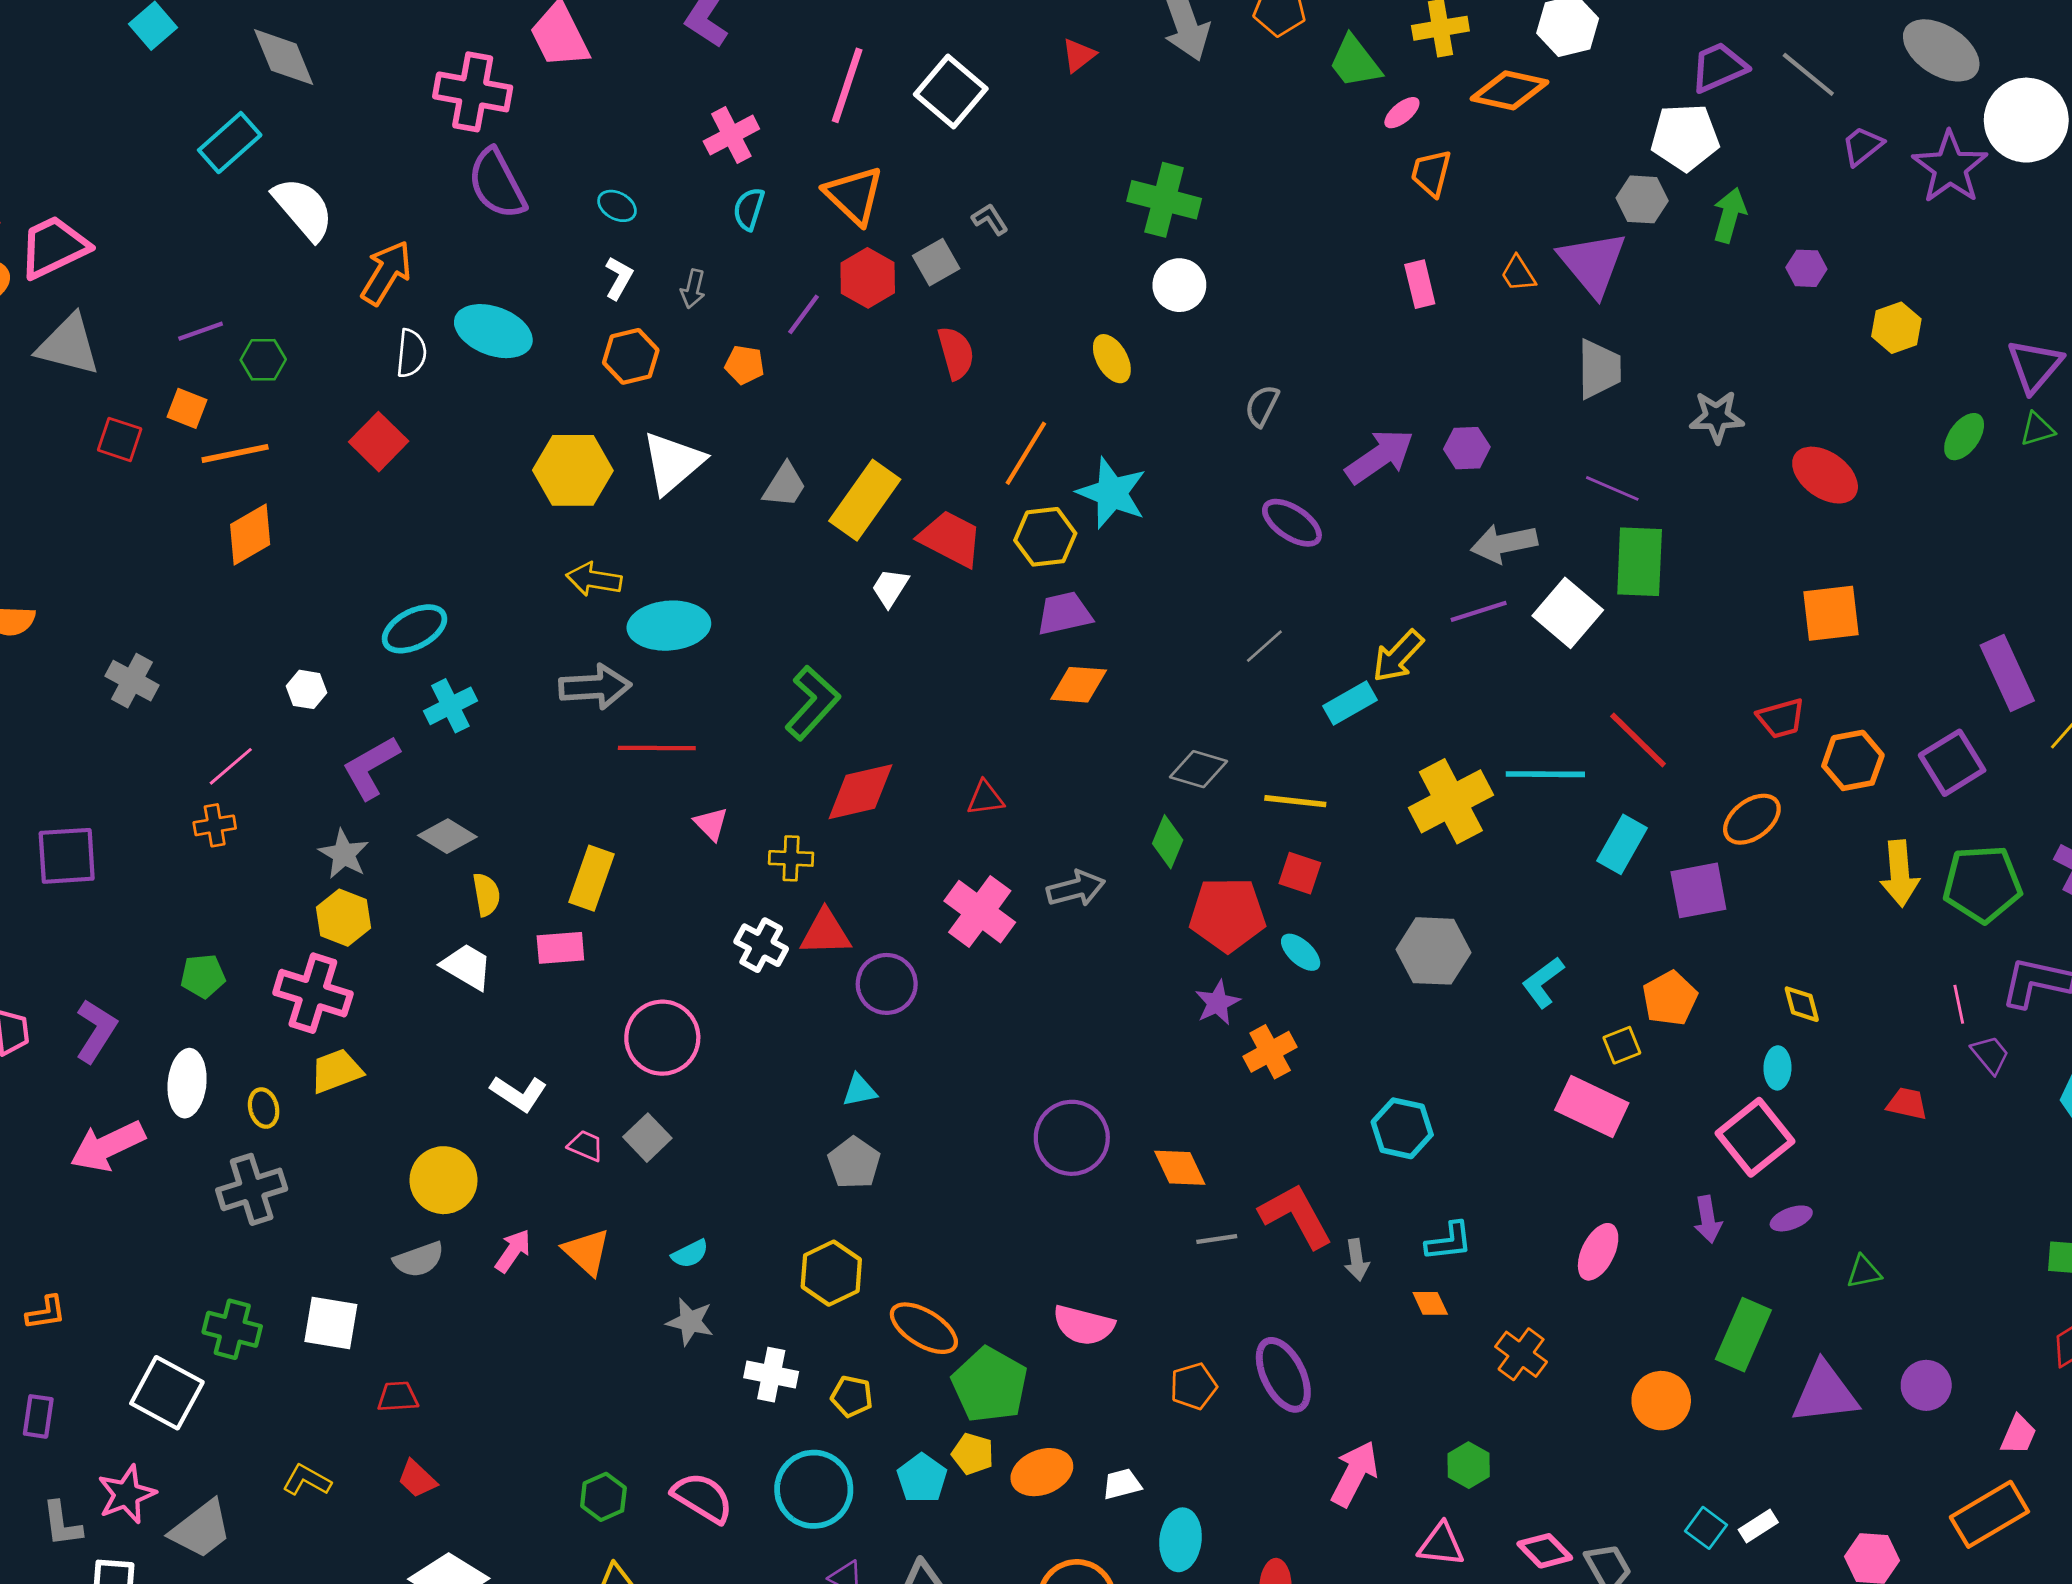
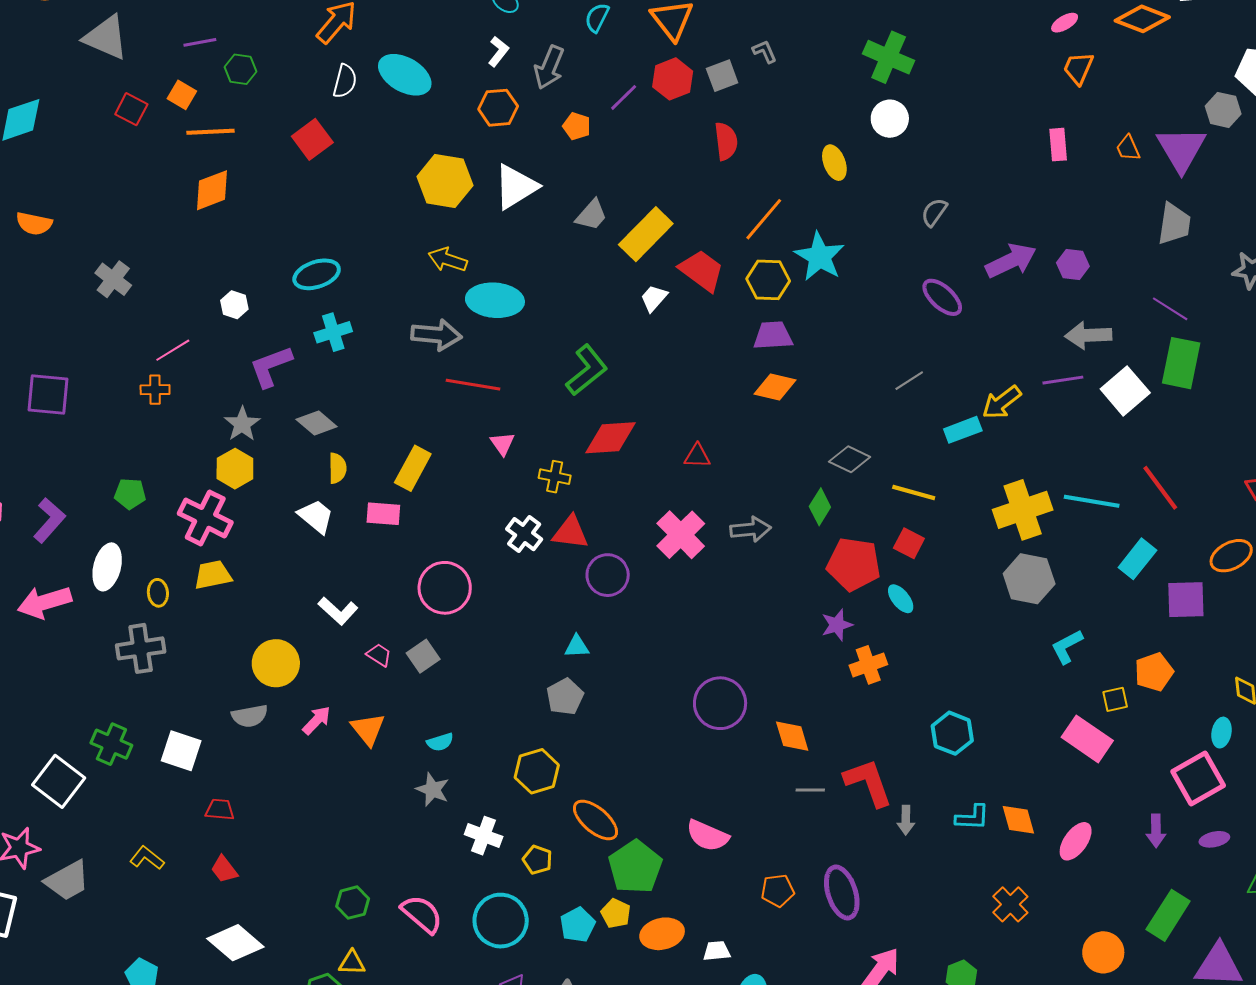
gray arrow: (693, 289) -> (549, 67), size x1.6
gray hexagon: (1433, 951) -> (1029, 579), moved
orange diamond: (1430, 1303) -> (1018, 820), moved, size x1.4

